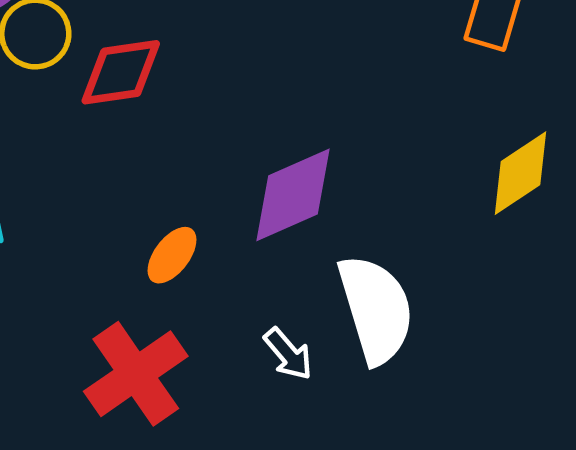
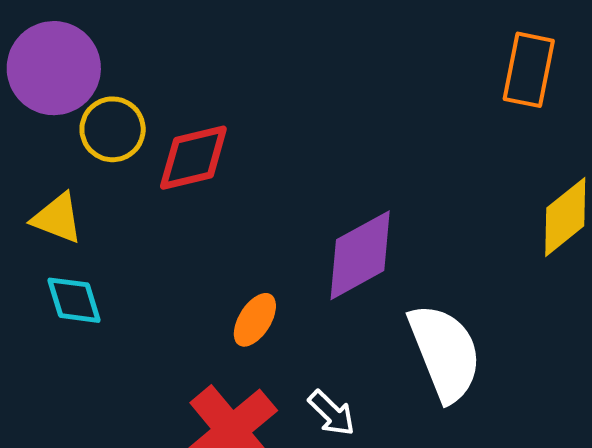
white arrow: (288, 354) -> (332, 413), moved

